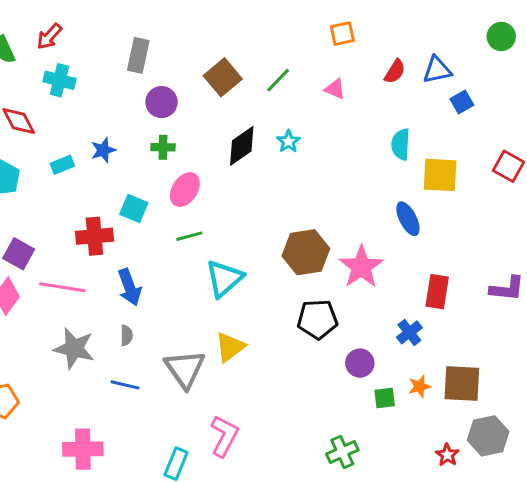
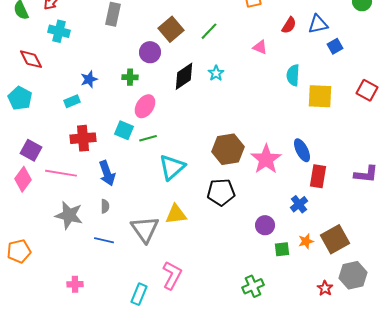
pink triangle: (335, 89) -> (260, 47), moved
purple circle: (162, 102) -> (150, 52), moved
cyan rectangle: (62, 165) -> (72, 101), moved
cyan square: (134, 209) -> (124, 130), moved
blue ellipse: (408, 219) -> (302, 150), moved
black pentagon: (318, 319) -> (221, 192), moved
yellow triangle: (230, 347) -> (176, 214), turned 30
brown square: (462, 383) -> (335, 239), turned -32
pink cross: (83, 449) -> (75, 284), size x0.6

